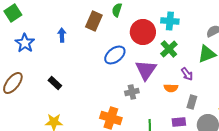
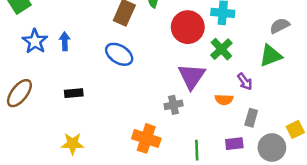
blue arrow: (62, 35) -> (65, 41), moved
blue ellipse: (115, 55) -> (119, 54), moved, turned 70
black rectangle: (55, 83) -> (74, 93), turned -48

